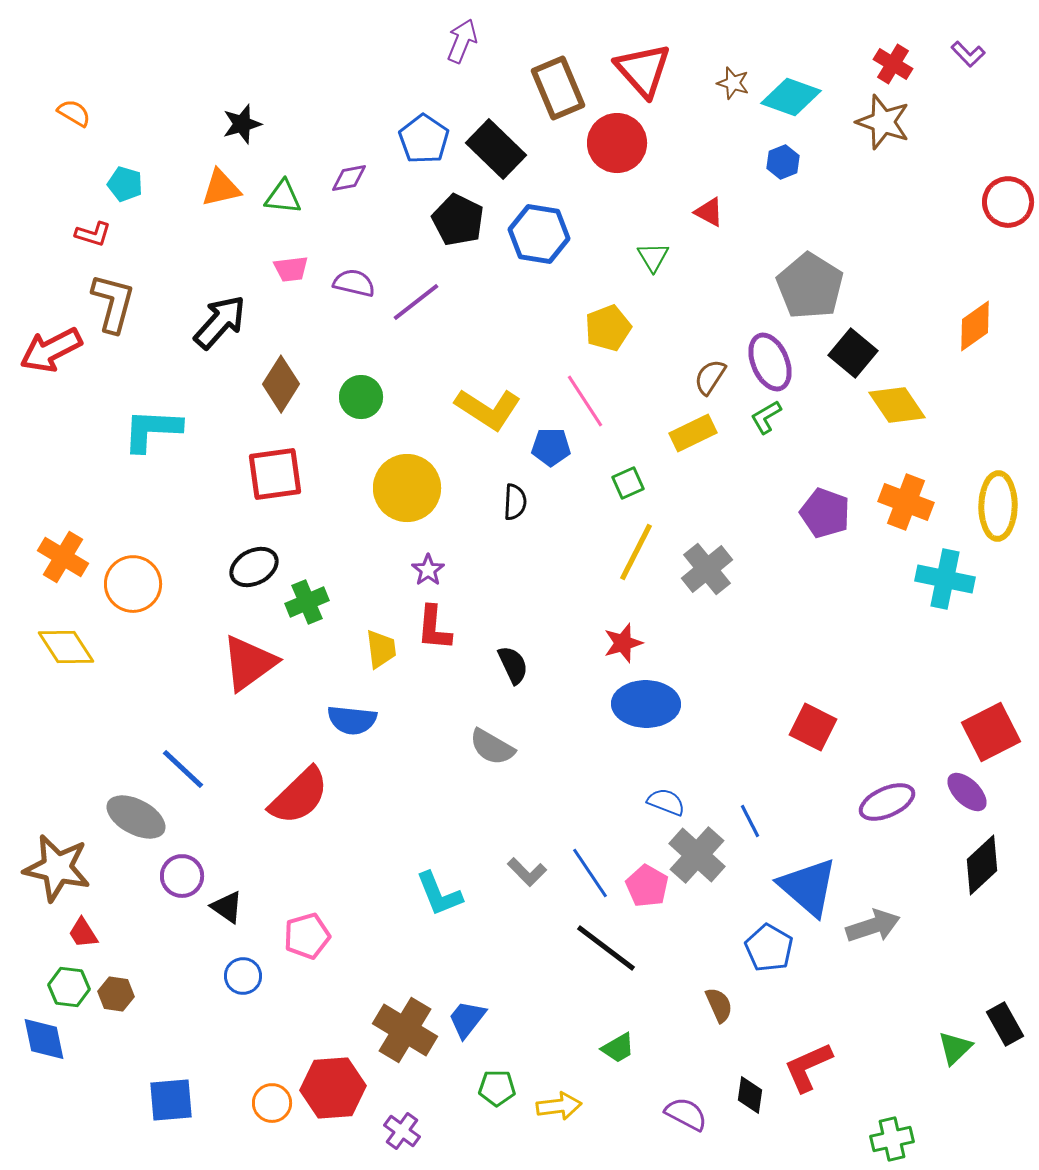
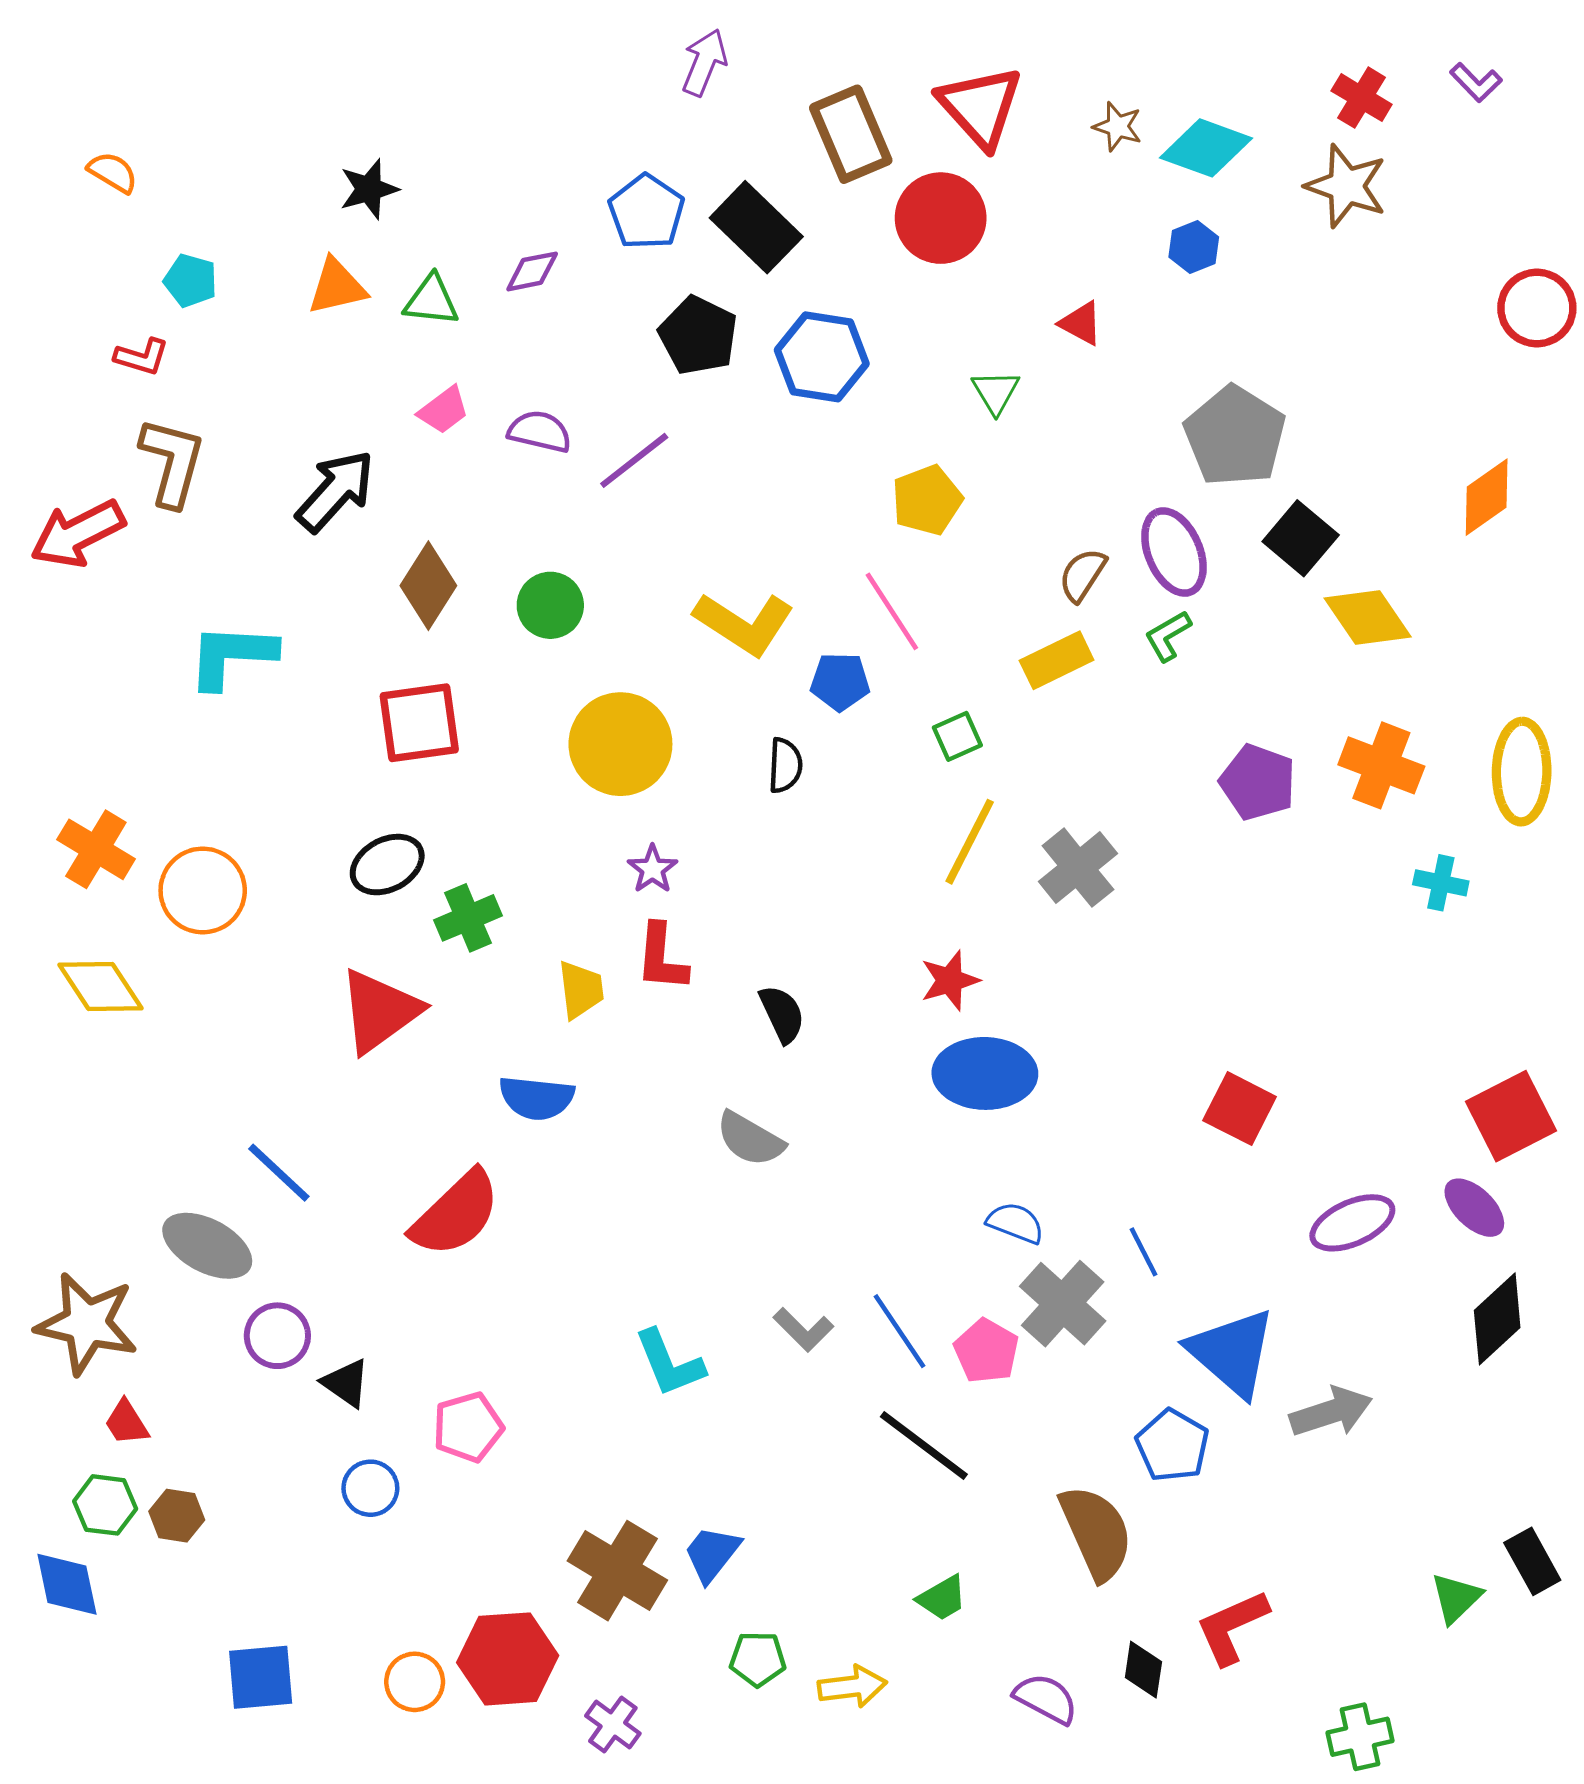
pink trapezoid: (291, 269) -> (444, 410), turned -30
cyan cross: (945, 579) -> (1441, 883), size x0.6
brown semicircle: (719, 1005) -> (1096, 1532), size x1.8

